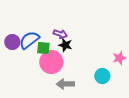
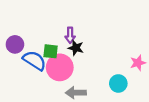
purple arrow: (60, 34) -> (70, 35), turned 72
blue semicircle: (29, 40) -> (34, 61), moved, turned 70

